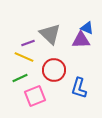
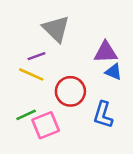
blue triangle: (87, 28) -> (113, 72), moved
gray triangle: (50, 34) -> (56, 29), moved
green line: (20, 78) -> (26, 115), moved

